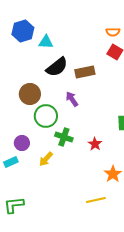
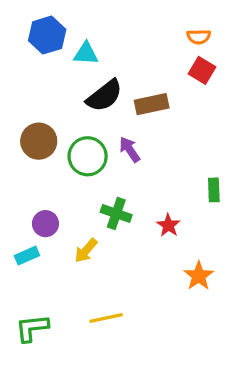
brown circle: (30, 94) -> (39, 141), moved
green circle: (46, 116) -> (88, 156), moved
yellow line: (96, 200) -> (106, 318), moved

